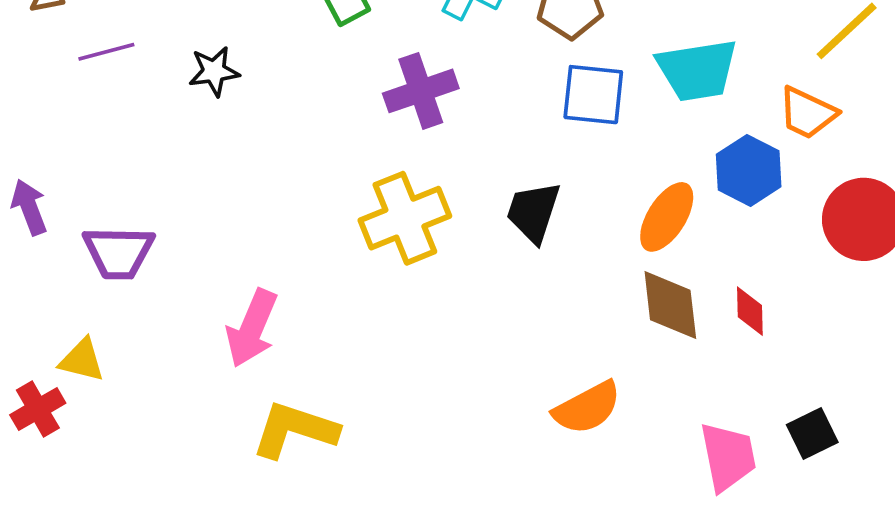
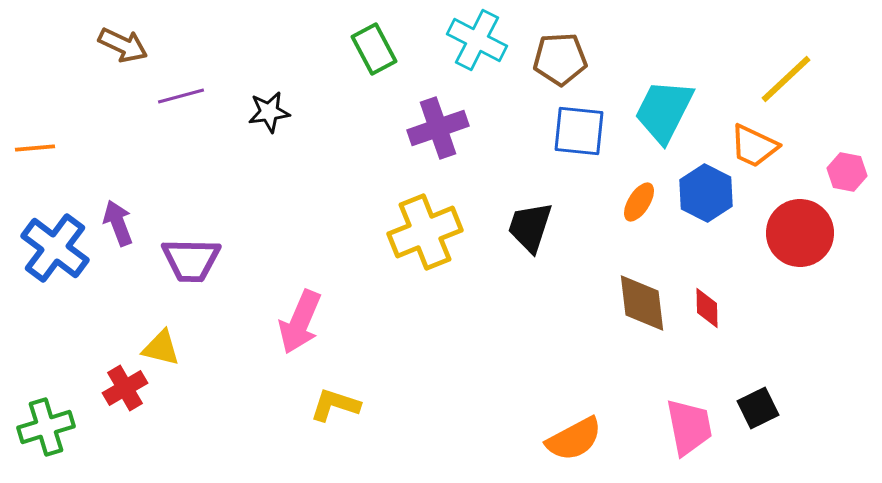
cyan trapezoid: (697, 70) -> (664, 111), turned 126
orange ellipse: (667, 217) -> (639, 202), moved, size x0.7
orange semicircle: (587, 408) -> (574, 439), moved
yellow L-shape: (295, 430) -> (335, 405), size x0.7

